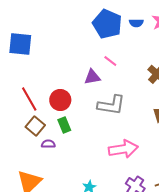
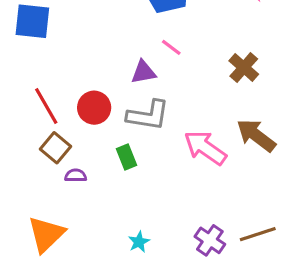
gray L-shape: (111, 105) -> (148, 115), moved
green rectangle: (64, 125) -> (127, 157), moved
pink arrow: (123, 149) -> (205, 148), moved, turned -136

